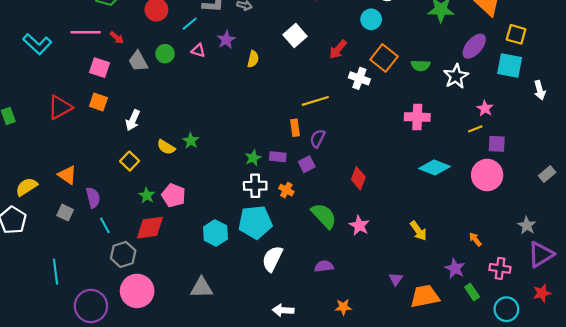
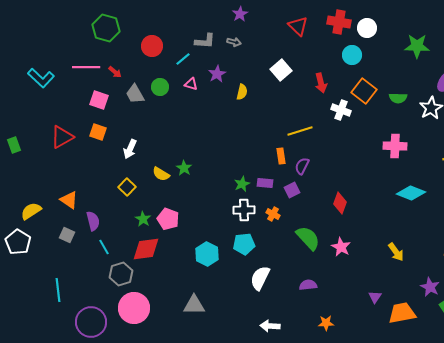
red arrow: (338, 49) -> (321, 83), turned -54
cyan pentagon: (255, 222) -> (244, 244), size x0.7

